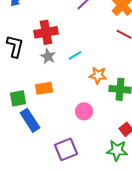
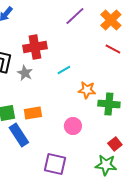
gray star: (48, 56) -> (25, 73), moved
orange rectangle: (44, 88) -> (33, 113), moved
purple square: (66, 149) -> (55, 164), turned 35

